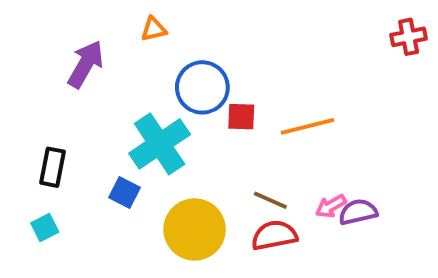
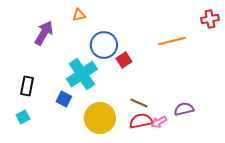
red square: (241, 117) -> (124, 60), turned -35
orange line: (307, 126) -> (172, 41), moved
pink arrow: (331, 206) -> (159, 122), moved

